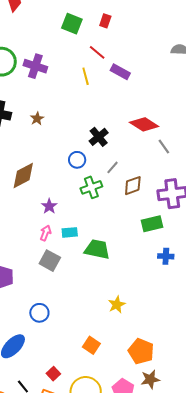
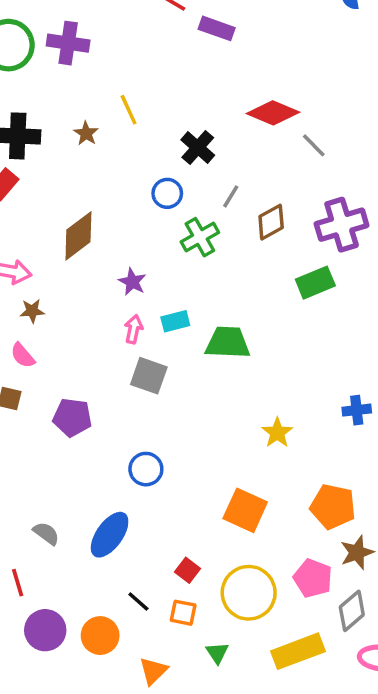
yellow line: (86, 76) -> (129, 110), moved
blue cross: (166, 256) -> (357, 410), moved
orange square: (91, 345) -> (245, 510), size x1.4

